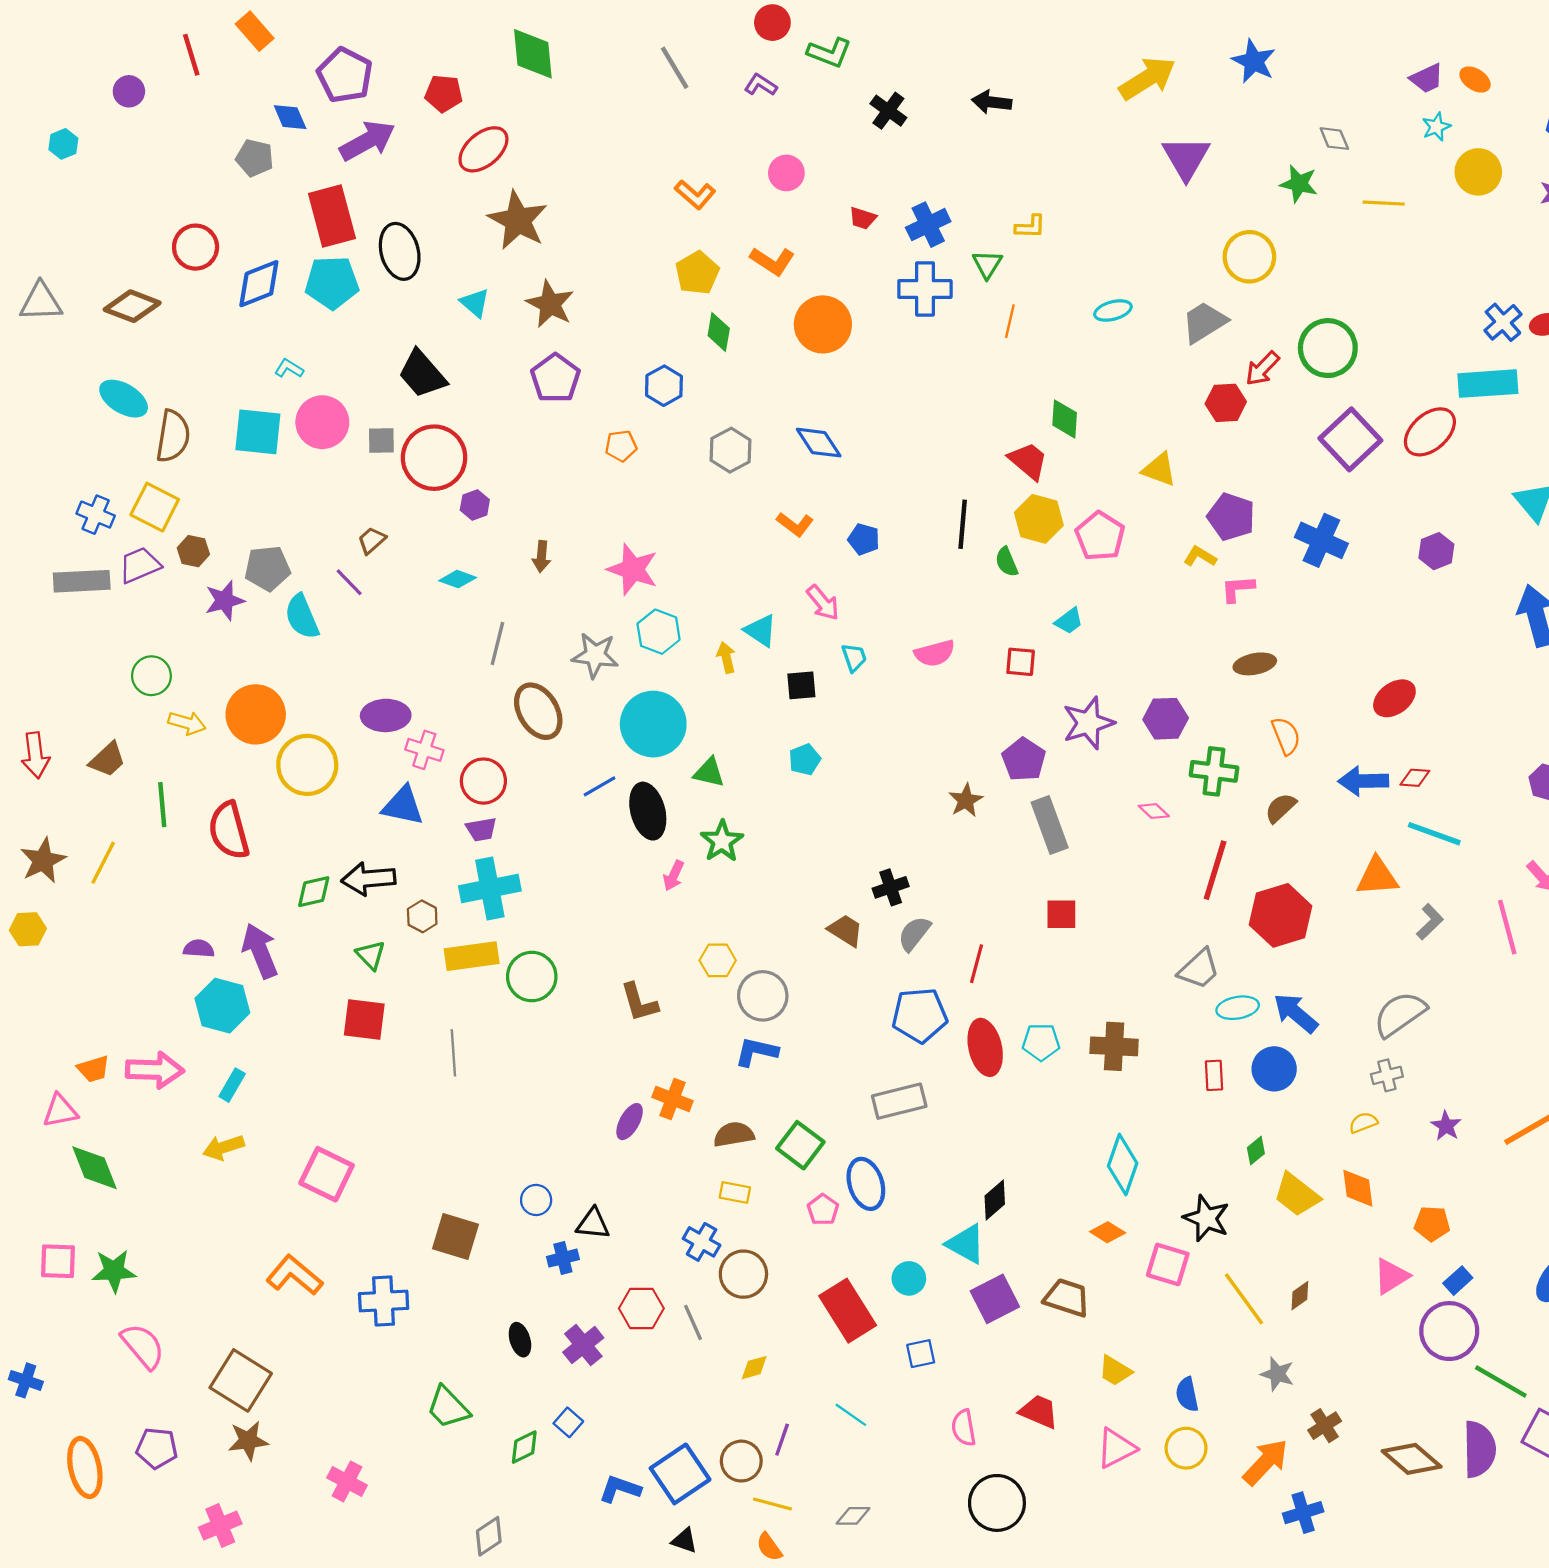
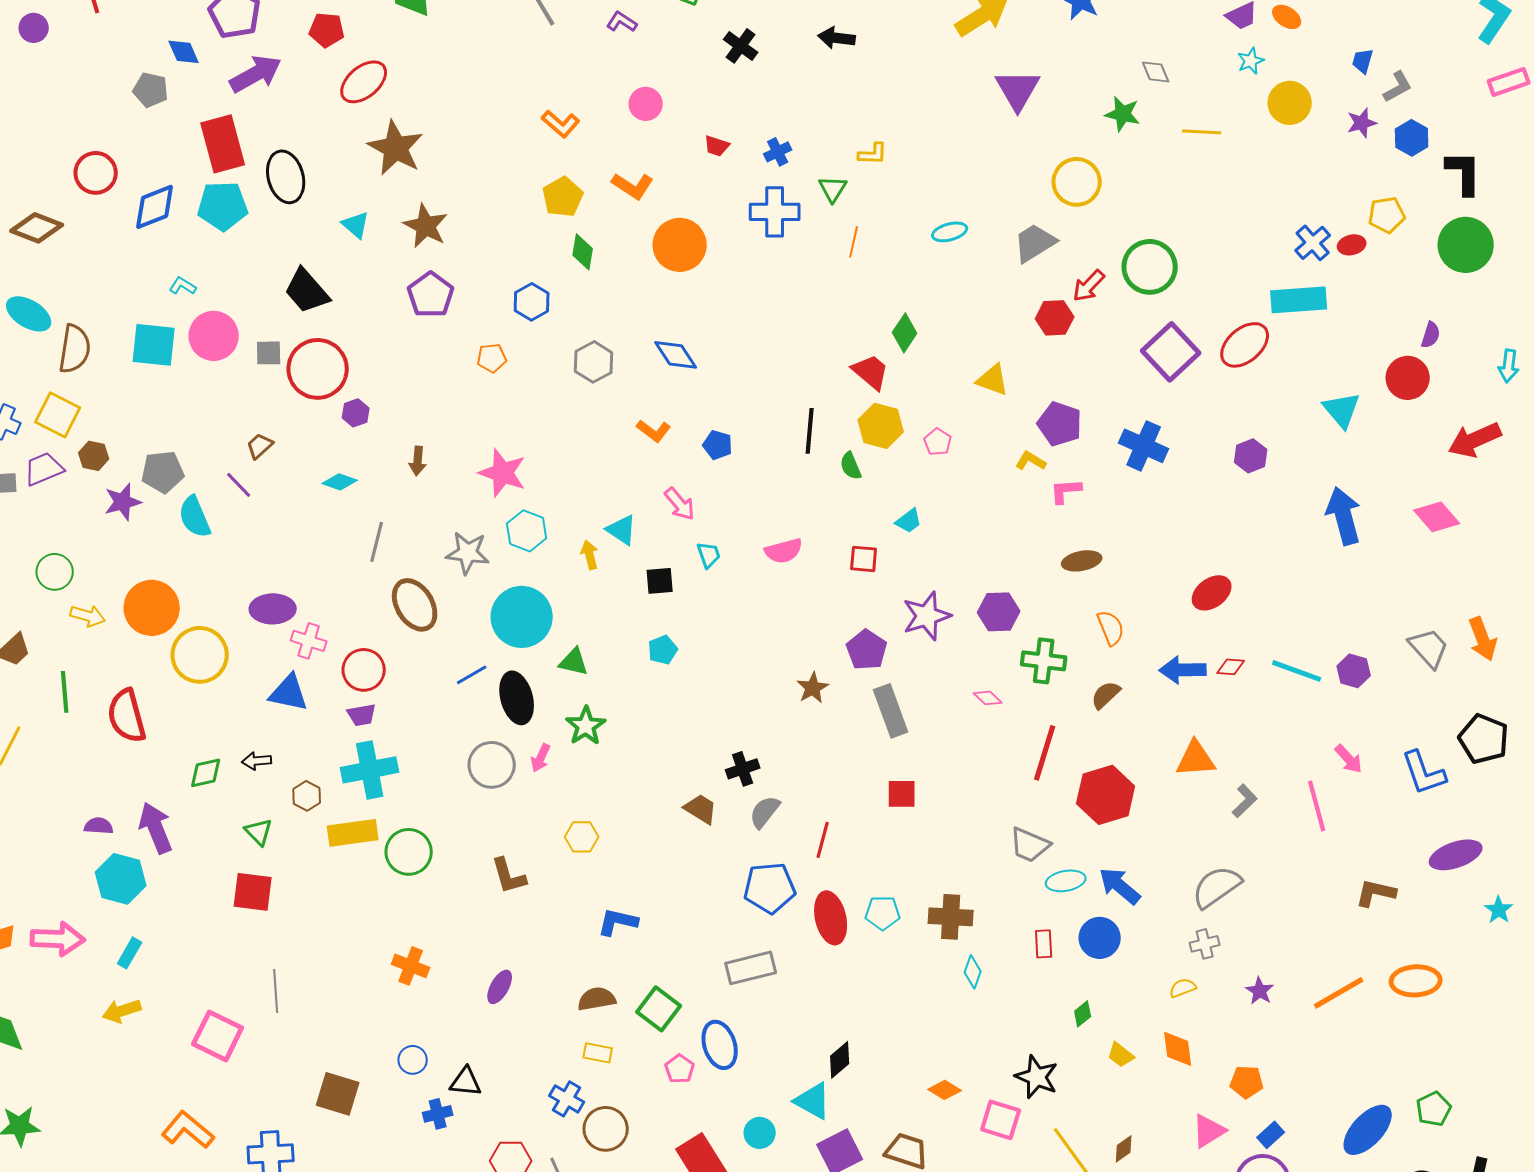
blue cross: (928, 225) -> (778, 152), size x0.7
green diamond: (1065, 419) -> (905, 333), turned 30
pink pentagon: (1100, 536) -> (938, 442), size x0.6
cyan line: (1434, 834) -> (1297, 671), moved
black arrow: (368, 879) -> (257, 761), size x0.6
gray trapezoid: (1199, 969) -> (1030, 845), turned 66
gray circle: (763, 996) -> (492, 765), moved
gray line: (453, 1053) -> (276, 991), moved
orange cross: (673, 1099) -> (411, 966), moved
cyan diamond: (1123, 1165) -> (973, 972), moved, size x0.6
yellow trapezoid: (1297, 1195) -> (1121, 1055), size x0.6

